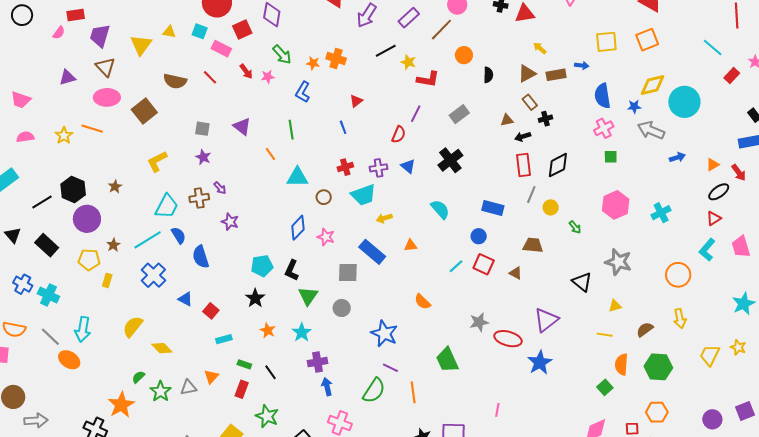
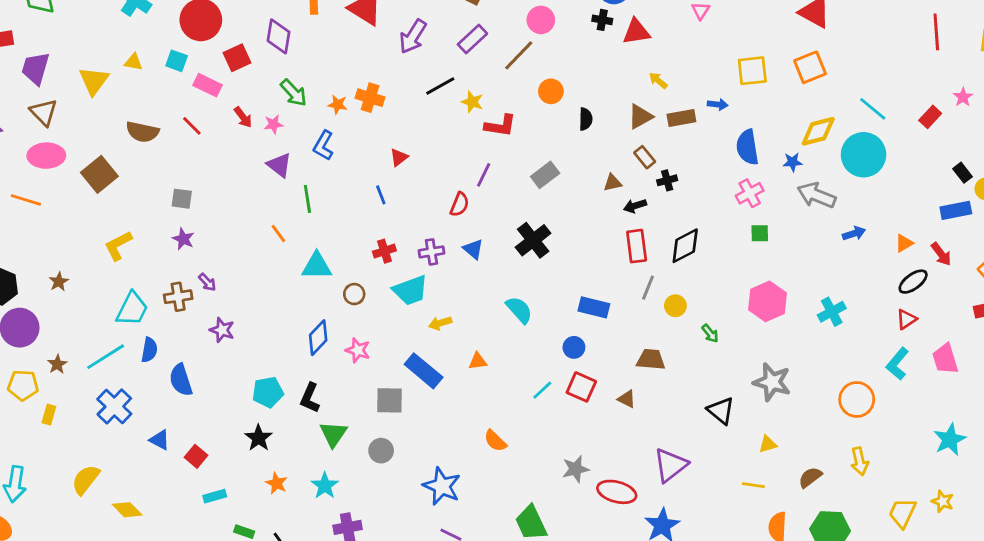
cyan line: (713, 47) -> (873, 109), moved
purple triangle: (242, 126) -> (279, 165), moved
blue semicircle: (179, 235) -> (149, 350), turned 42

